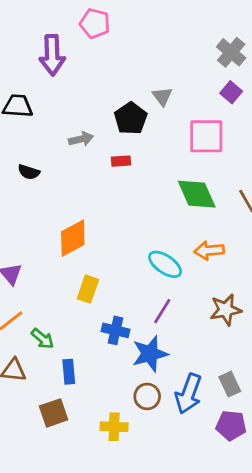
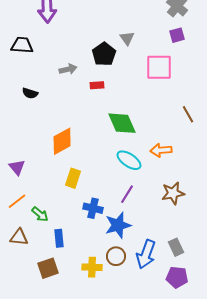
purple square: (231, 92) -> (177, 35), turned 35
green diamond: (197, 194) -> (122, 123), moved
yellow cross: (114, 427) -> (92, 267), moved

